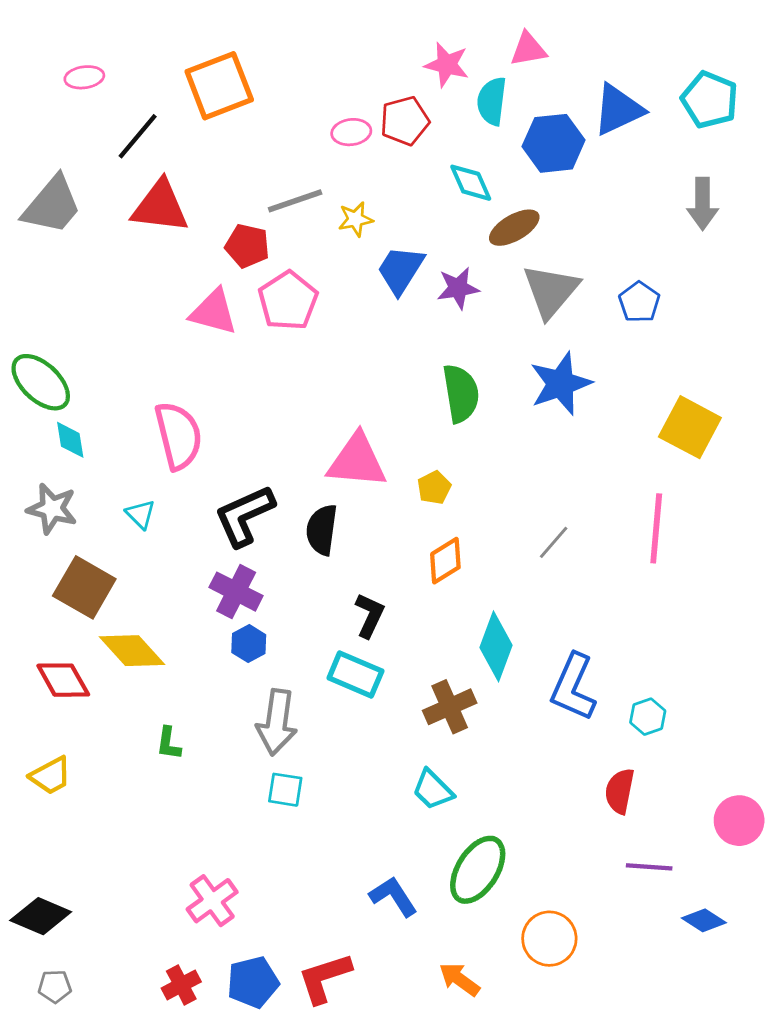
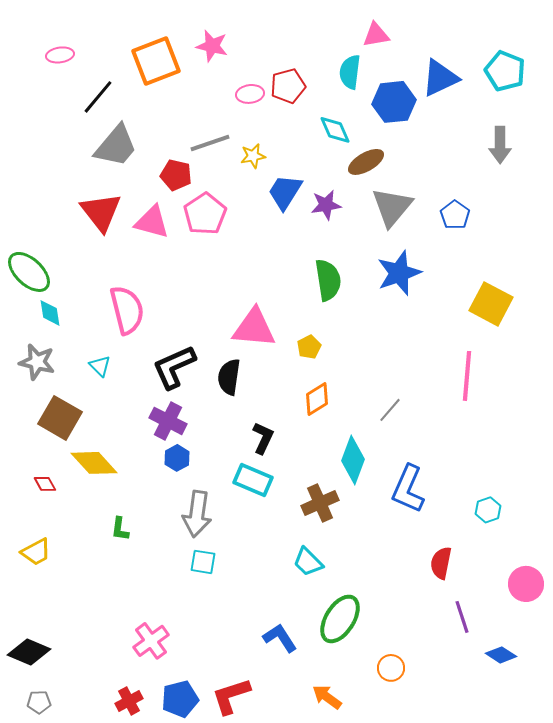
pink star: (447, 65) -> (212, 46), moved
gray trapezoid: (52, 205) -> (116, 146), moved
red triangle: (160, 207) -> (101, 212), moved, turned 45
gray line: (554, 542) -> (390, 410), moved
red diamond: (63, 680) -> (45, 484), size x0.6
cyan hexagon: (648, 717) -> (488, 510), moved
purple line: (649, 867) -> (462, 617), turned 68
orange circle: (549, 939) -> (391, 668), size x0.7

